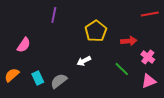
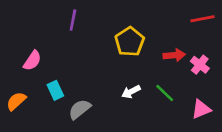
pink cross: (148, 57) -> (200, 65), moved
white arrow: (84, 61) -> (131, 92), moved
cyan rectangle: (38, 78) -> (55, 90), moved

